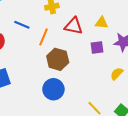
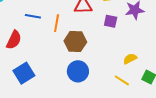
purple square: (97, 48) -> (111, 21), turned 32
yellow semicircle: (117, 74) -> (130, 59), moved, turned 32

